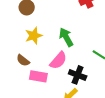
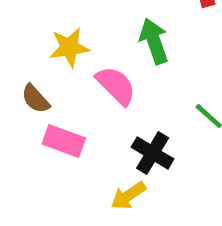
green arrow: (66, 37) -> (154, 41), moved
pink semicircle: (58, 60) -> (116, 86), moved, turned -96

